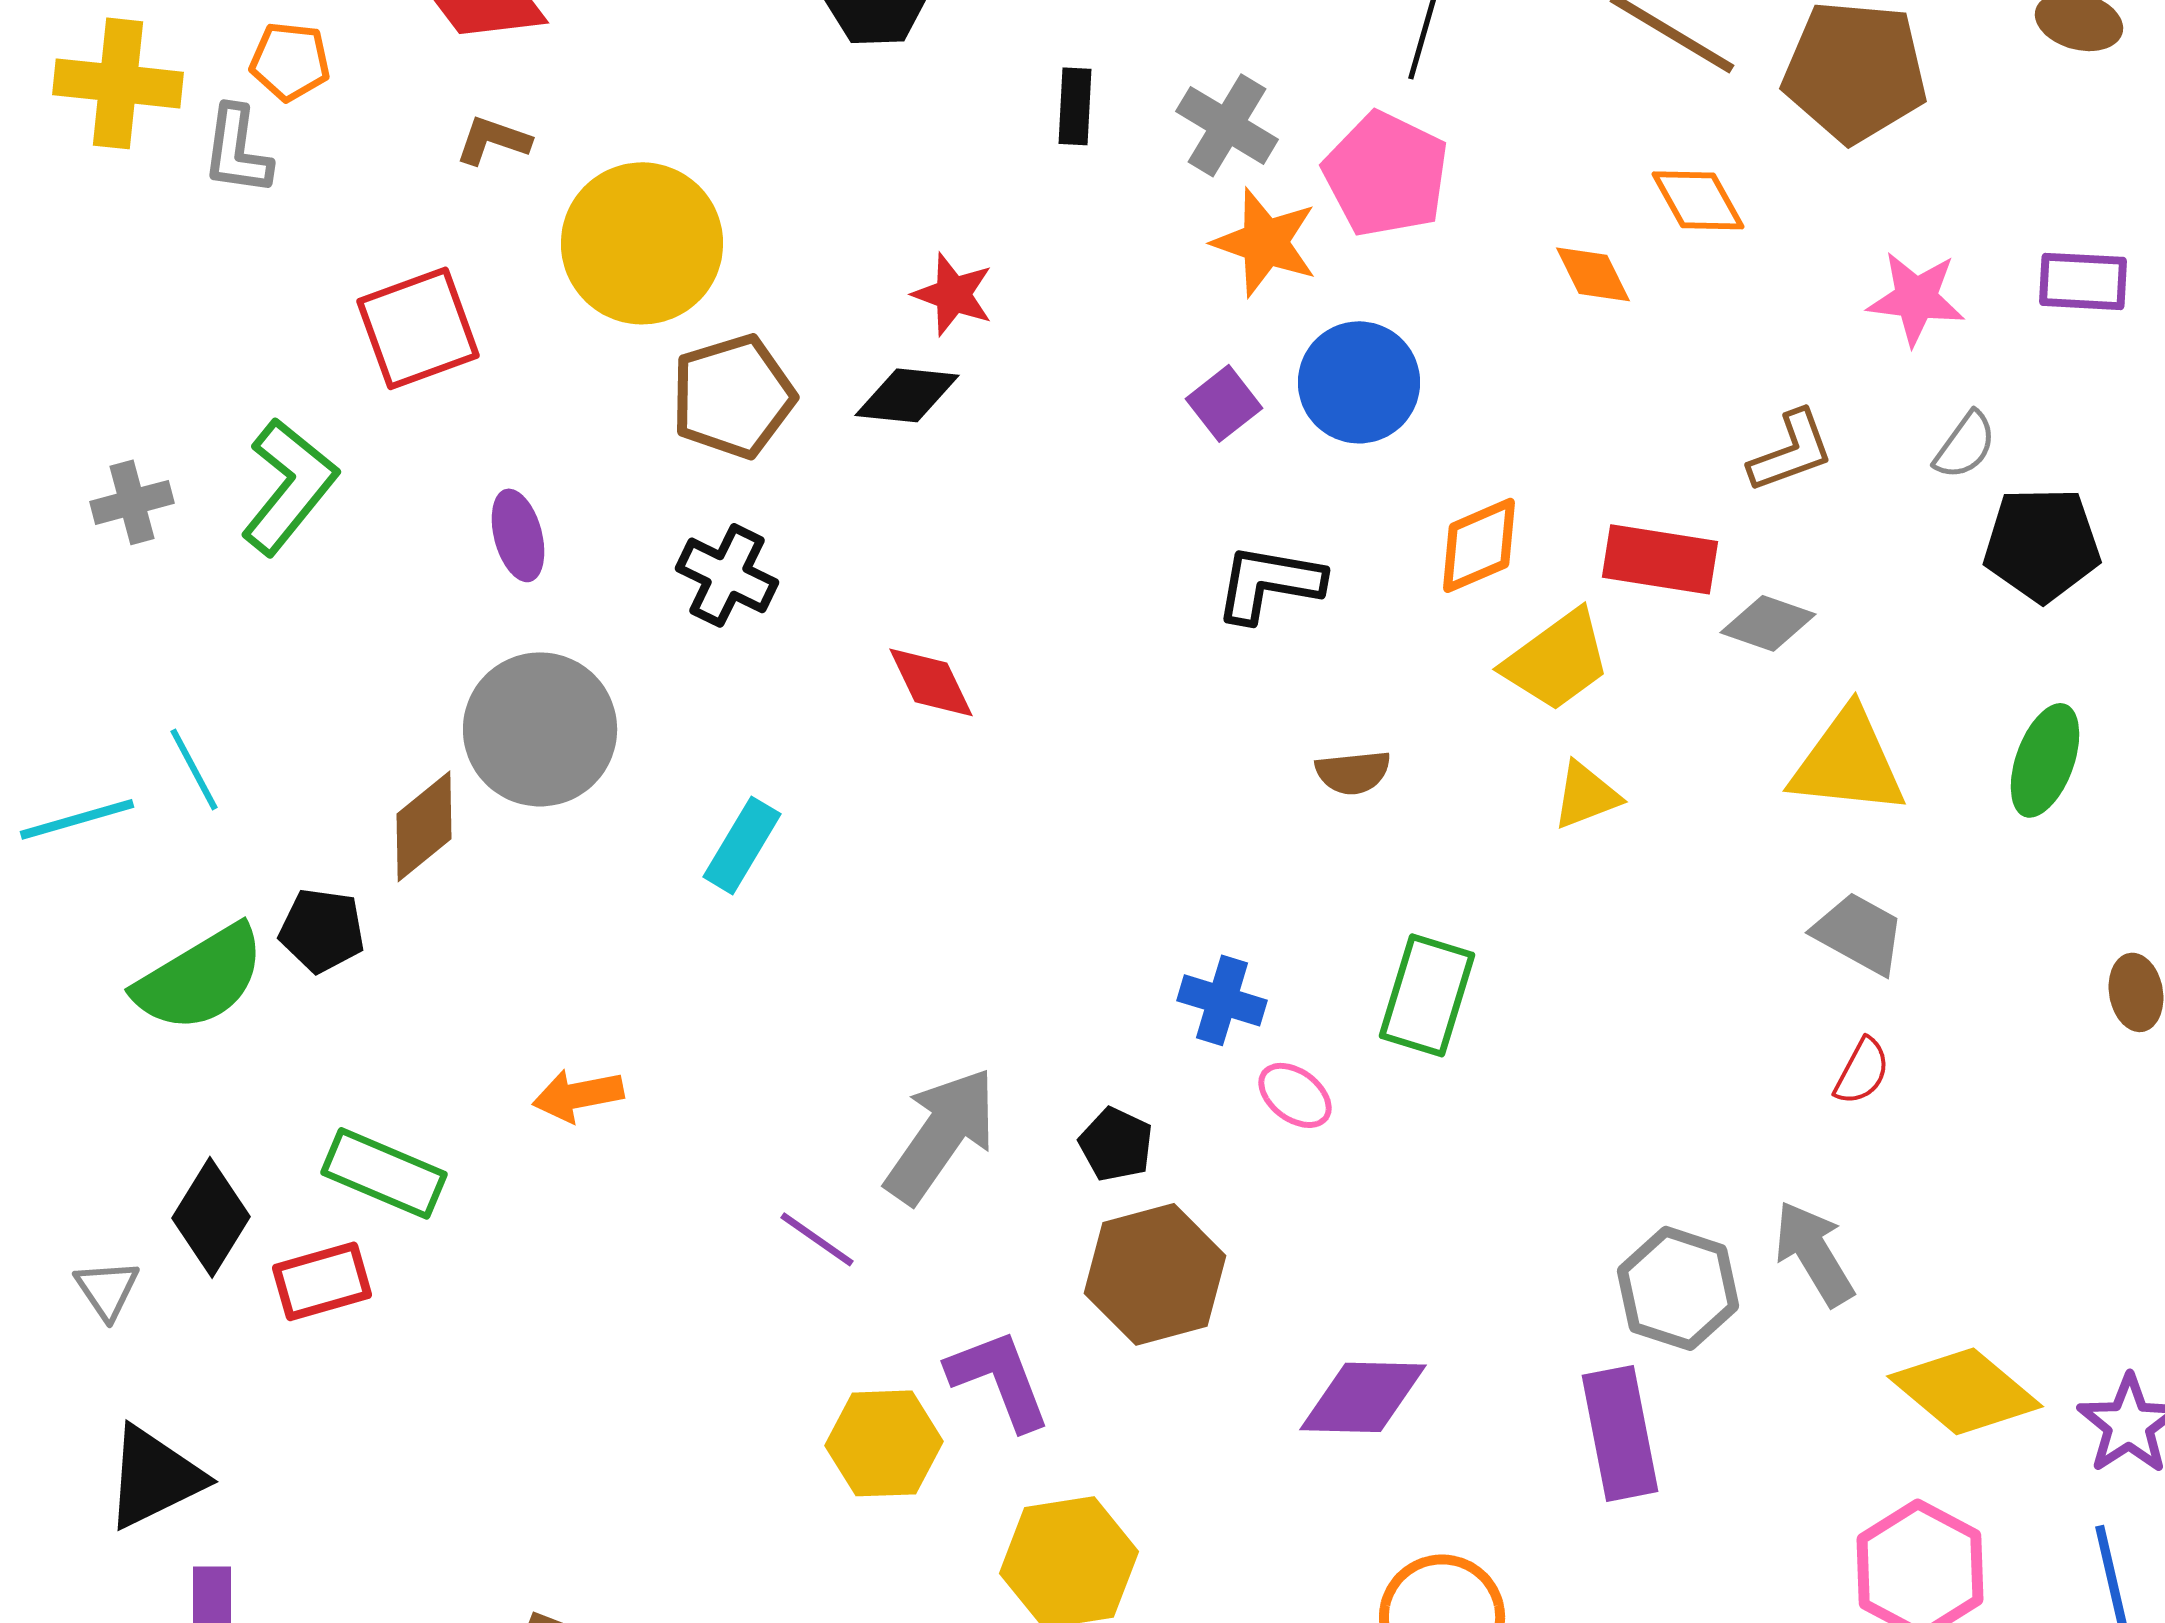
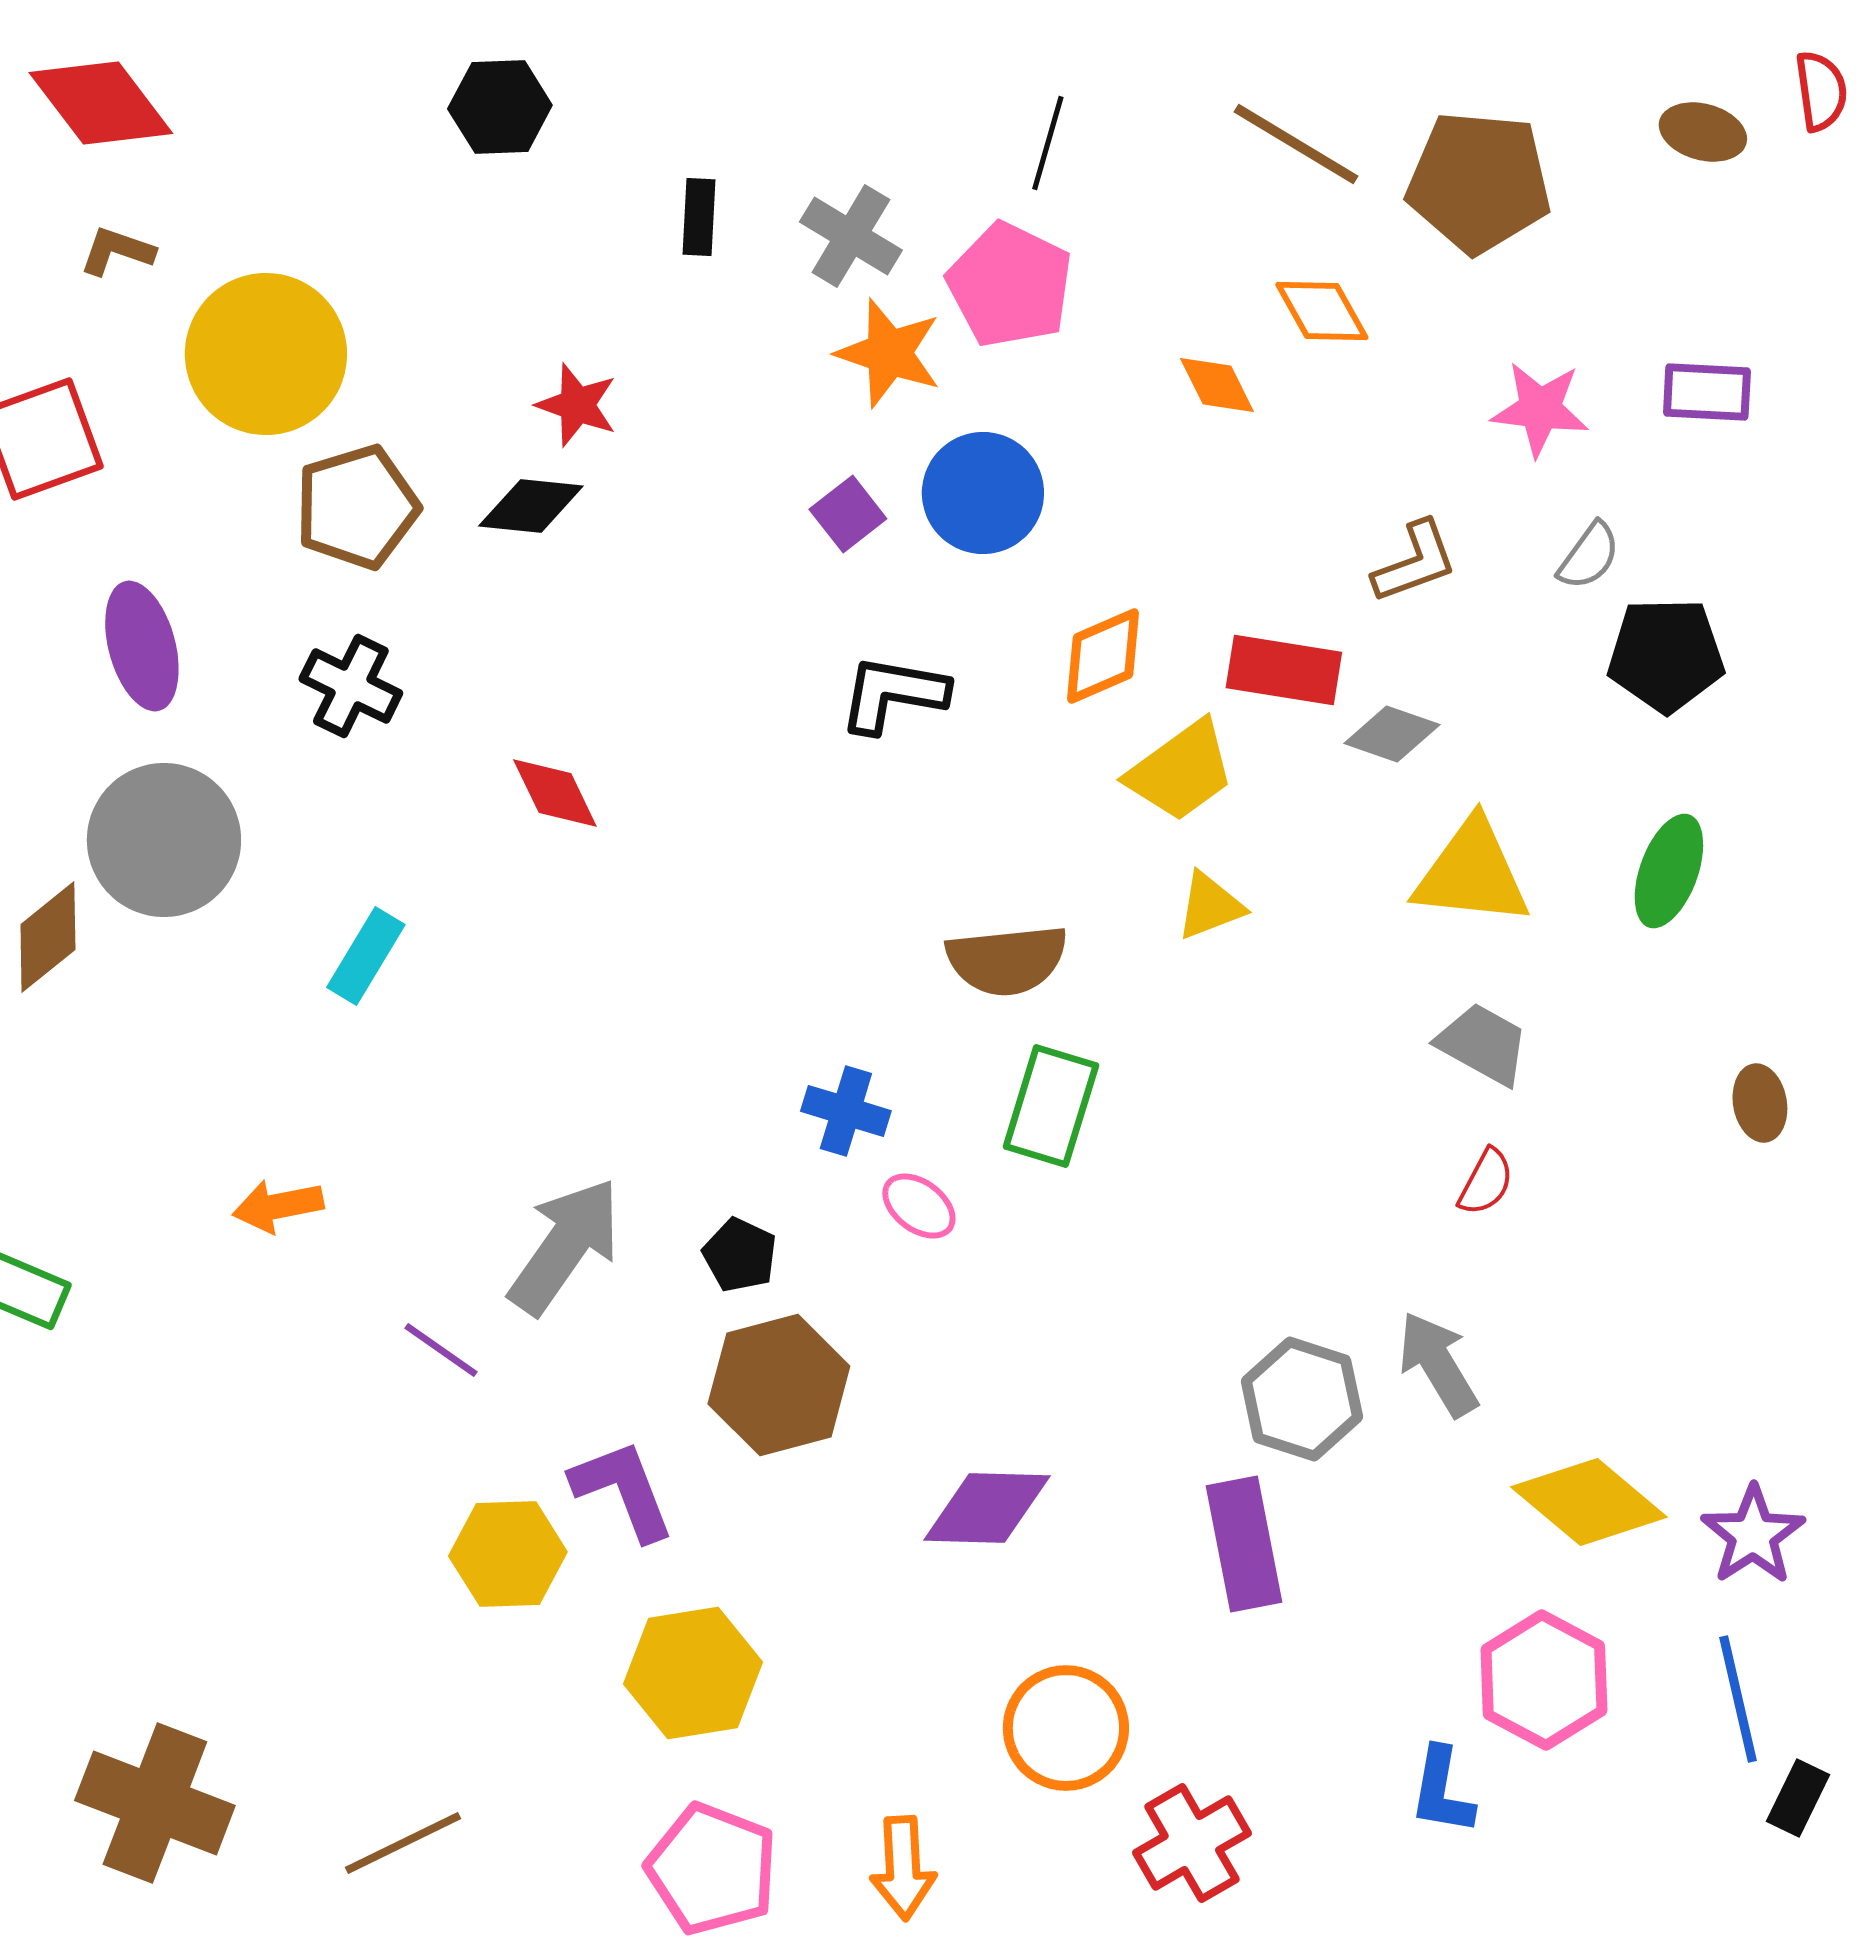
purple ellipse: (518, 535) -> (142, 646), size x1.4
brown semicircle: (1353, 772) -> (1007, 960), moved, size x1.6
orange arrow: (578, 1095) -> (278, 1206), moved

